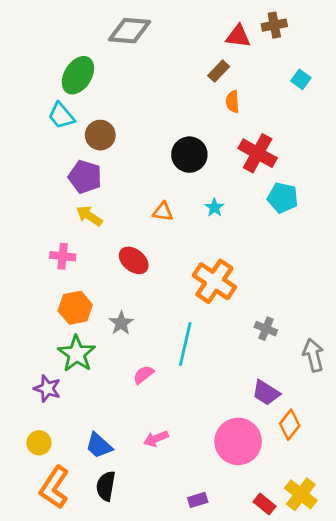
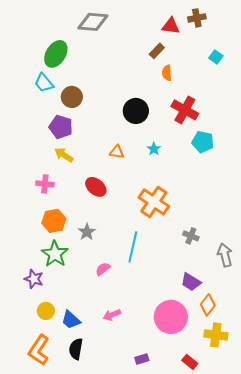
yellow circle: (39, 443) -> (46, 311), moved
yellow cross: (301, 494) -> (216, 335), moved, turned -30

